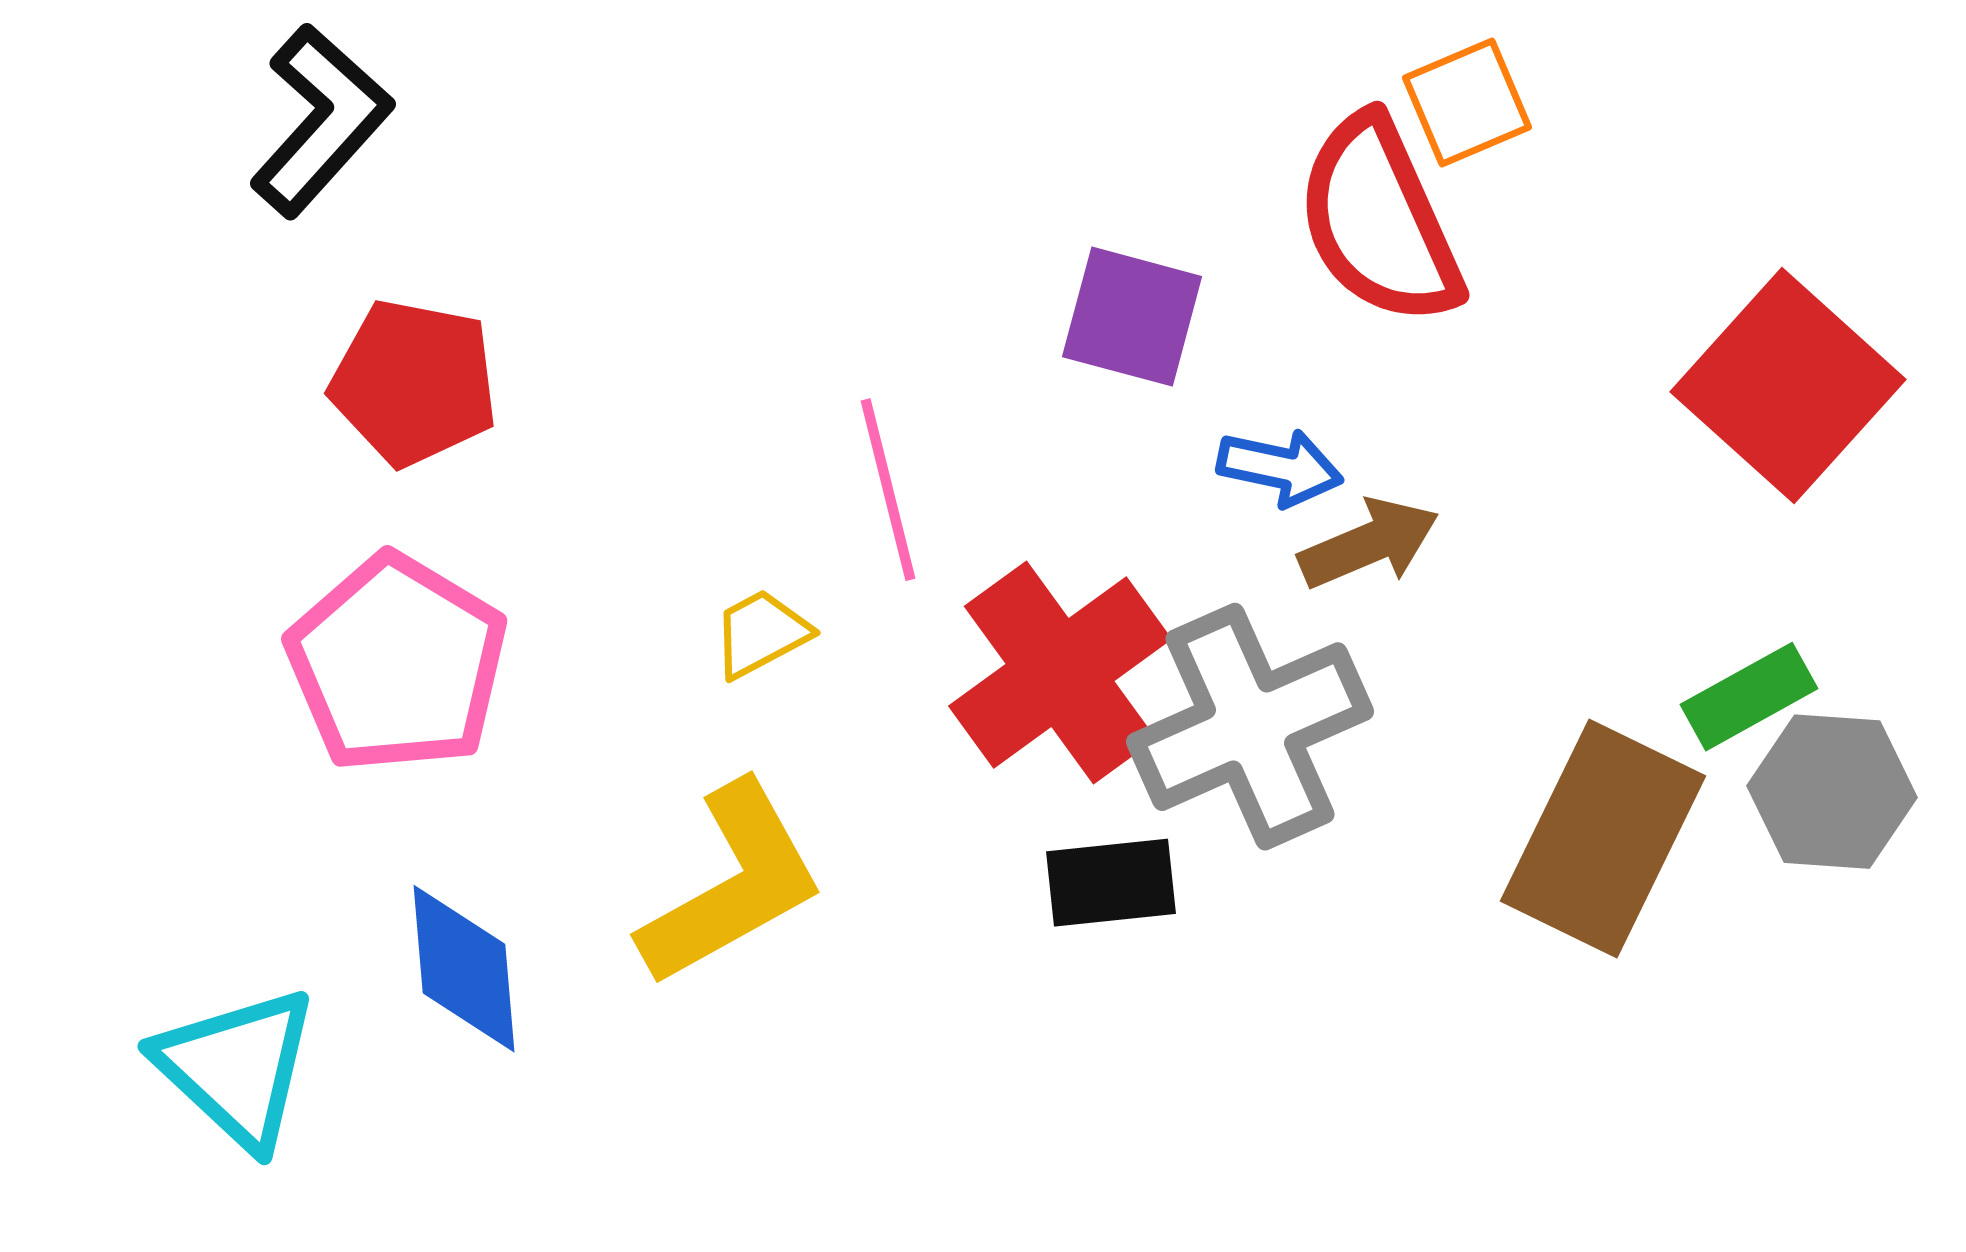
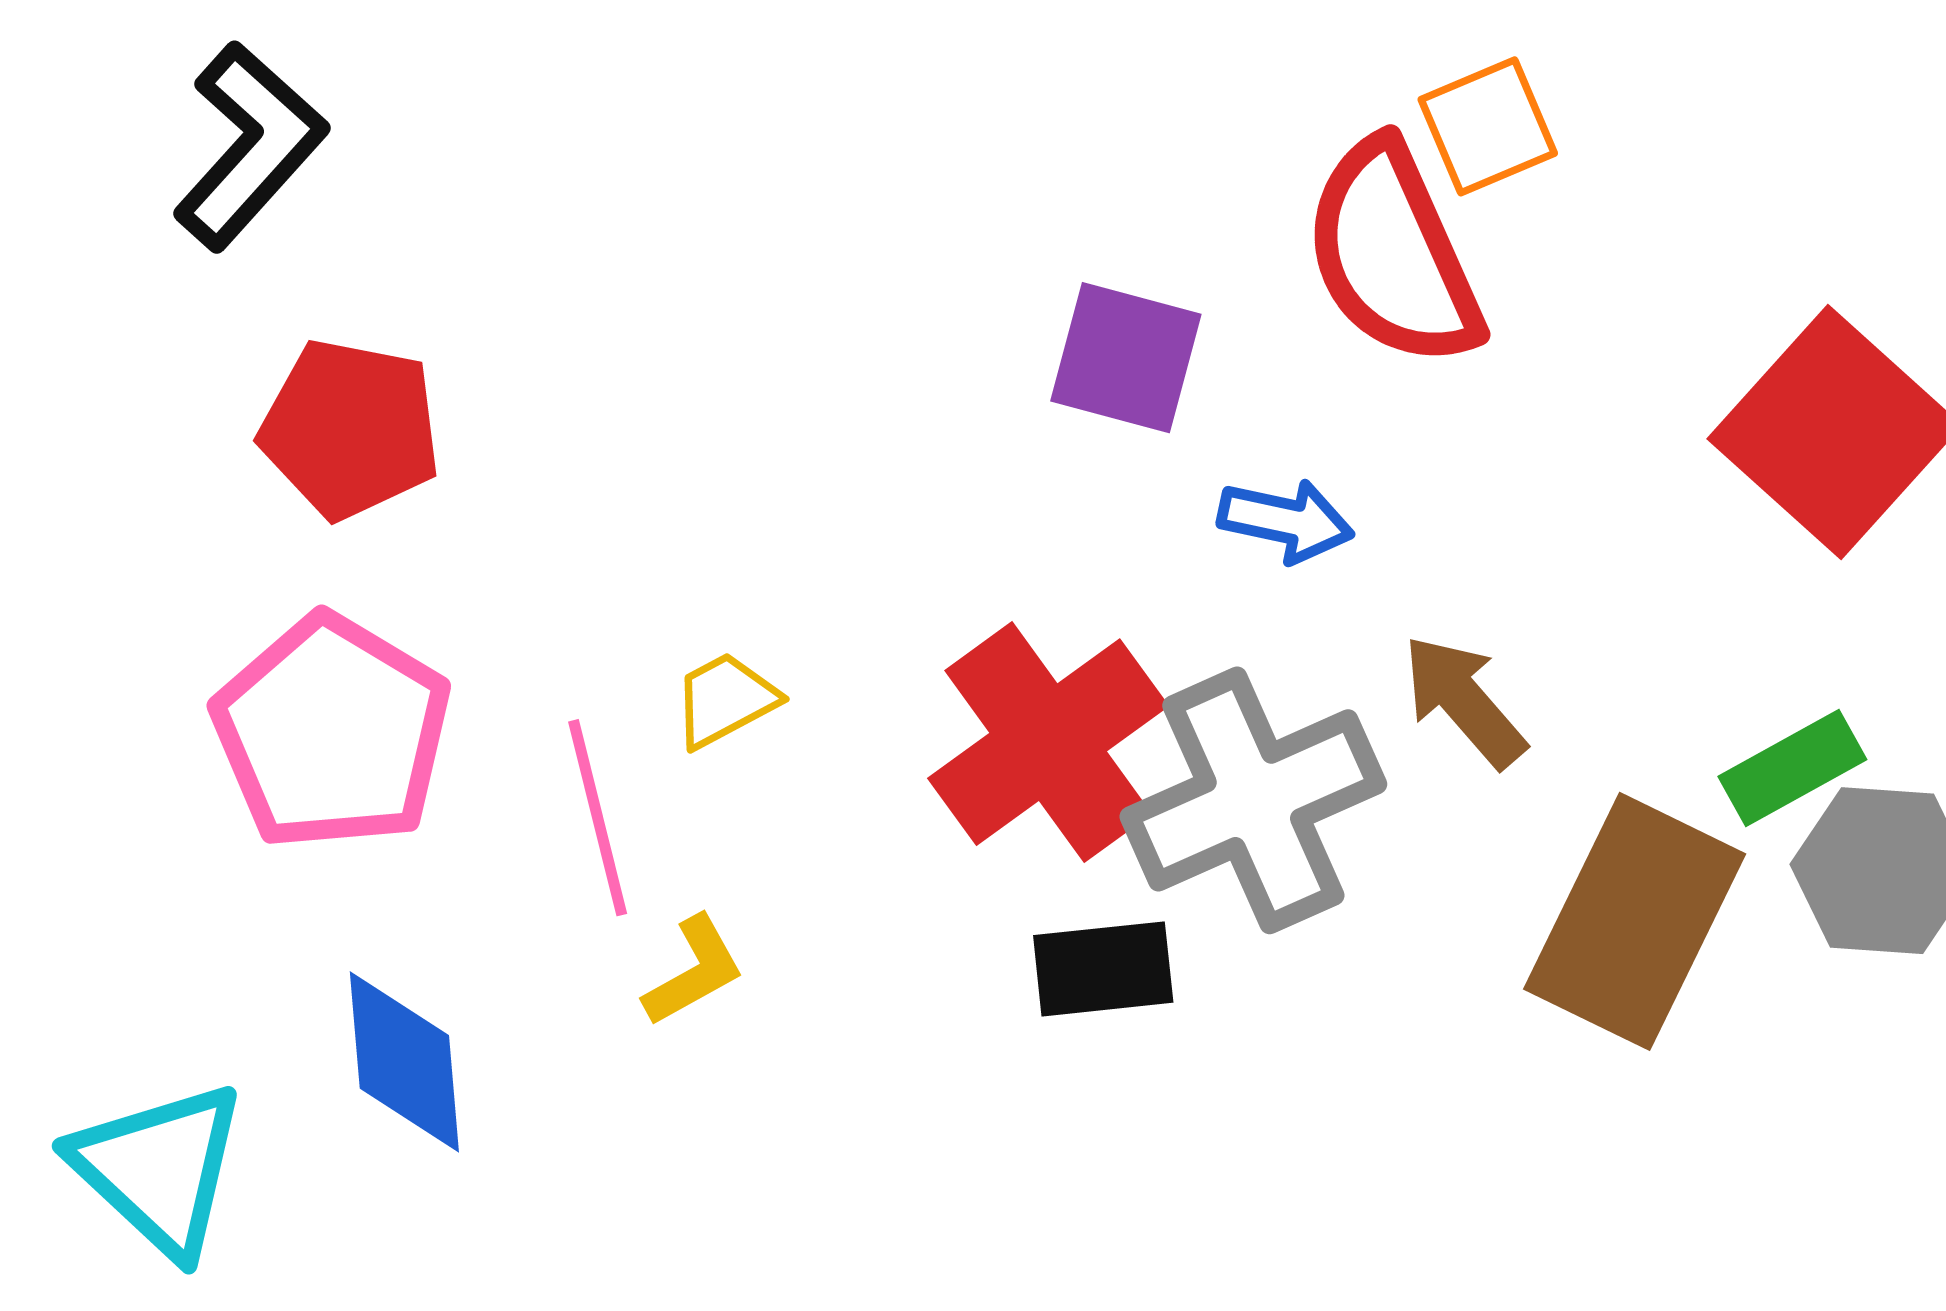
pink line: (888, 490) -> (598, 818), moved
brown arrow: (1369, 544) -> (1464, 701), moved, turned -108
yellow L-shape: (732, 885) -> (694, 971), size x0.5

